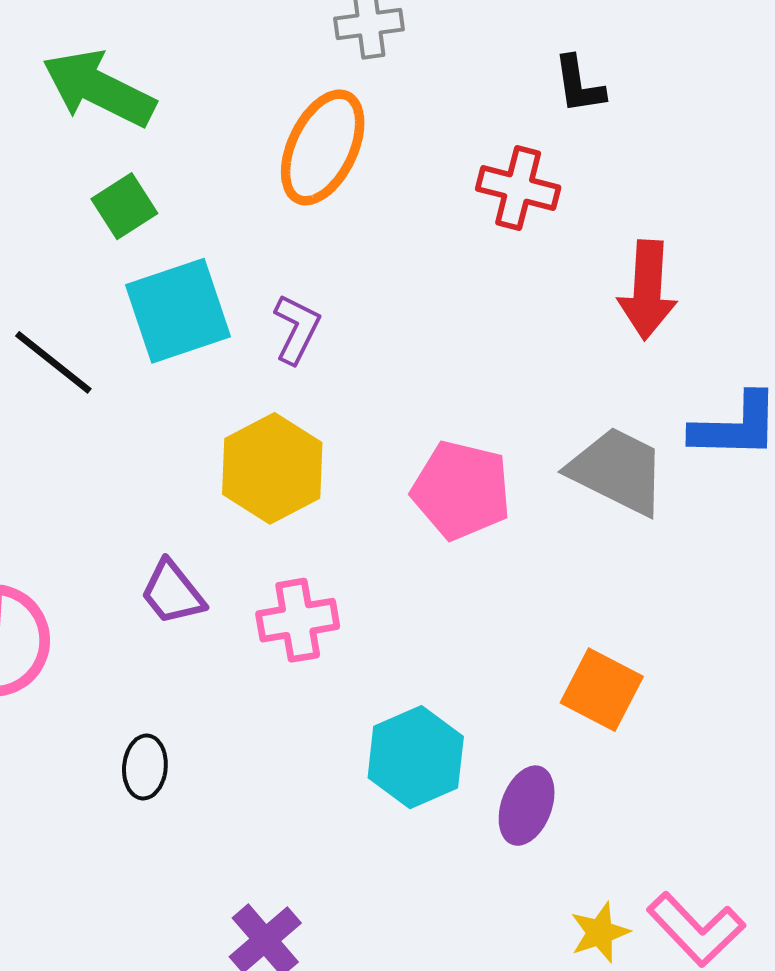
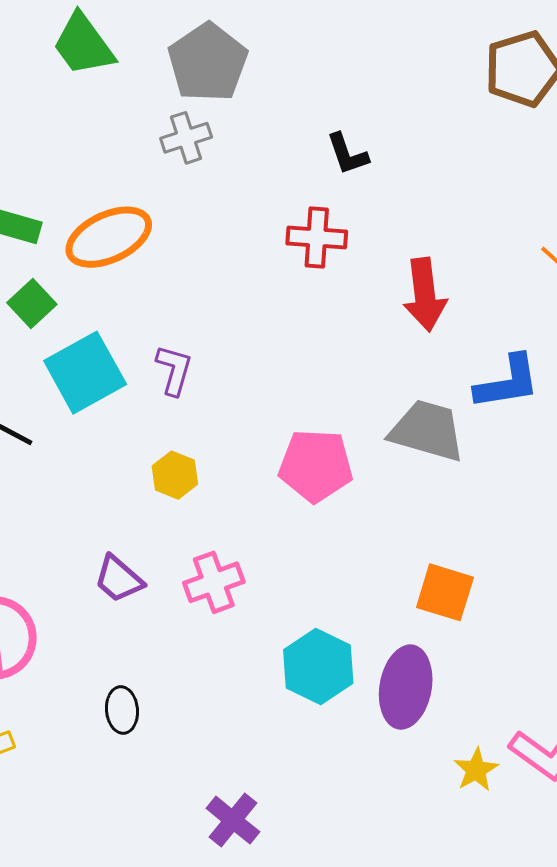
orange ellipse: (323, 147) -> (109, 237), moved, turned 50
yellow hexagon: (272, 468) -> (175, 475), size x0.6
purple ellipse: (527, 806) -> (406, 687), size x1.4

